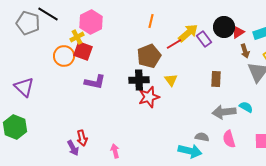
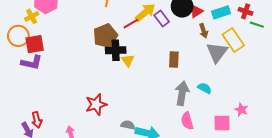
red square: (83, 51) -> (35, 44), moved, turned -30
black cross: (139, 80) -> (116, 50), moved
purple L-shape: (95, 82) -> (32, 63), moved
red star: (149, 97) -> (96, 104), moved
gray arrow: (224, 112) -> (182, 93), turned 105
gray semicircle: (202, 137) -> (128, 125), moved

